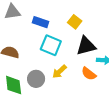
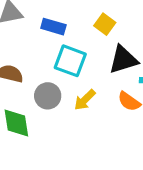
gray circle: (36, 79) -> (48, 96), moved

